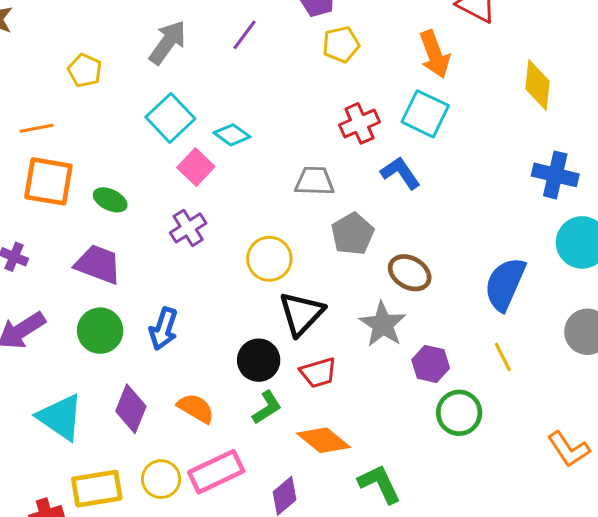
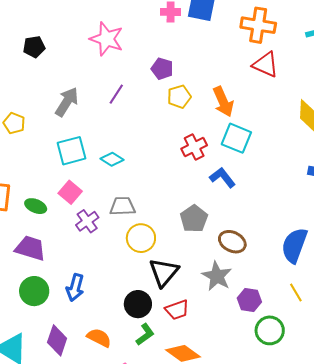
orange arrow: (435, 54) -> (223, 102), moved
cyan square: (170, 118) -> (71, 151), turned 32
pink square: (196, 167) -> (70, 192), moved
gray trapezoid: (314, 181) -> (122, 206), moved

